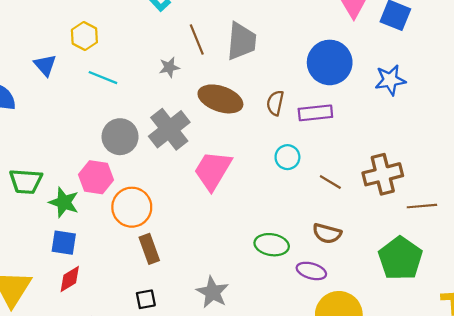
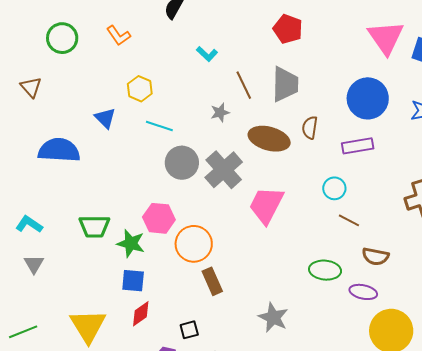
brown semicircle: (275, 103) -> (310, 128), moved
gray circle: (120, 137) -> (182, 163), moved
brown line: (330, 182) -> (349, 220), moved
black square: (146, 299) -> (189, 330), moved

